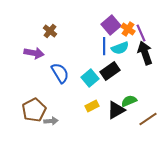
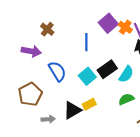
blue line: (104, 46) -> (86, 42), moved
cyan semicircle: (120, 48) -> (126, 74), moved, turned -36
brown pentagon: (34, 110) -> (30, 94), moved
black triangle: (116, 110) -> (72, 110), moved

